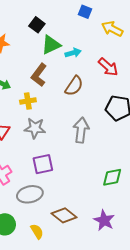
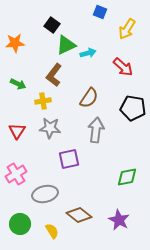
yellow arrow: (112, 29) -> (127, 29), turned -85
brown semicircle: (74, 86) -> (89, 98), moved
purple square: (43, 164) -> (69, 159), moved

